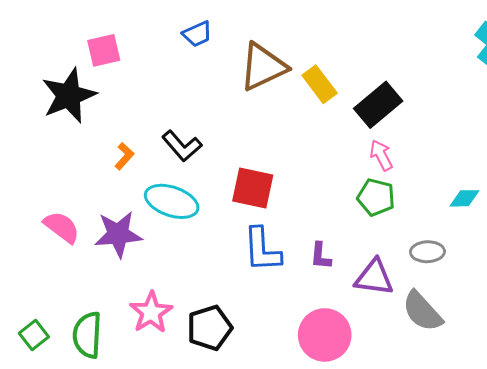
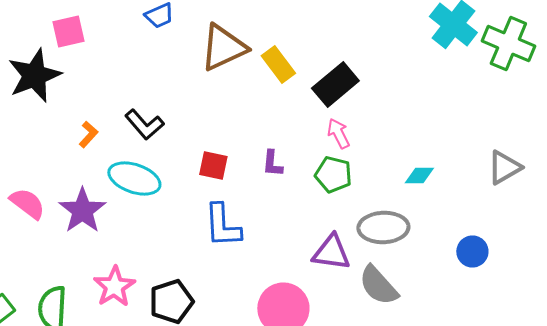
red square: (253, 188) -> (213, 166), size x0.7
purple star: (118, 234) -> (82, 210), turned -30
gray ellipse: (427, 252) -> (383, 228), size x1.5
purple L-shape: (321, 256) -> (272, 164), moved

